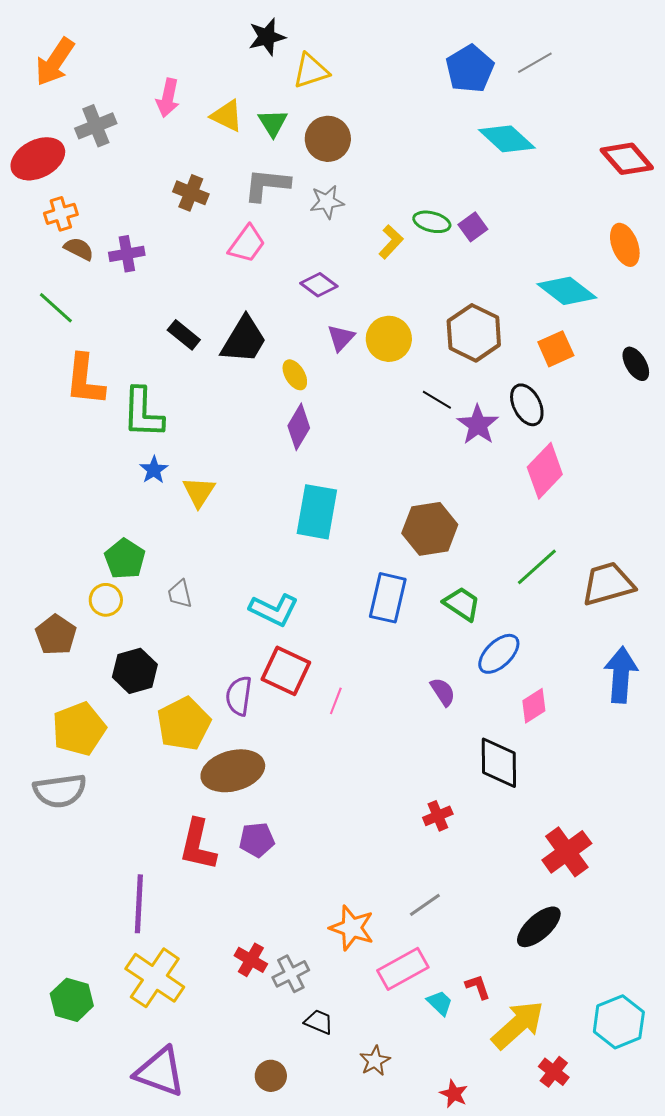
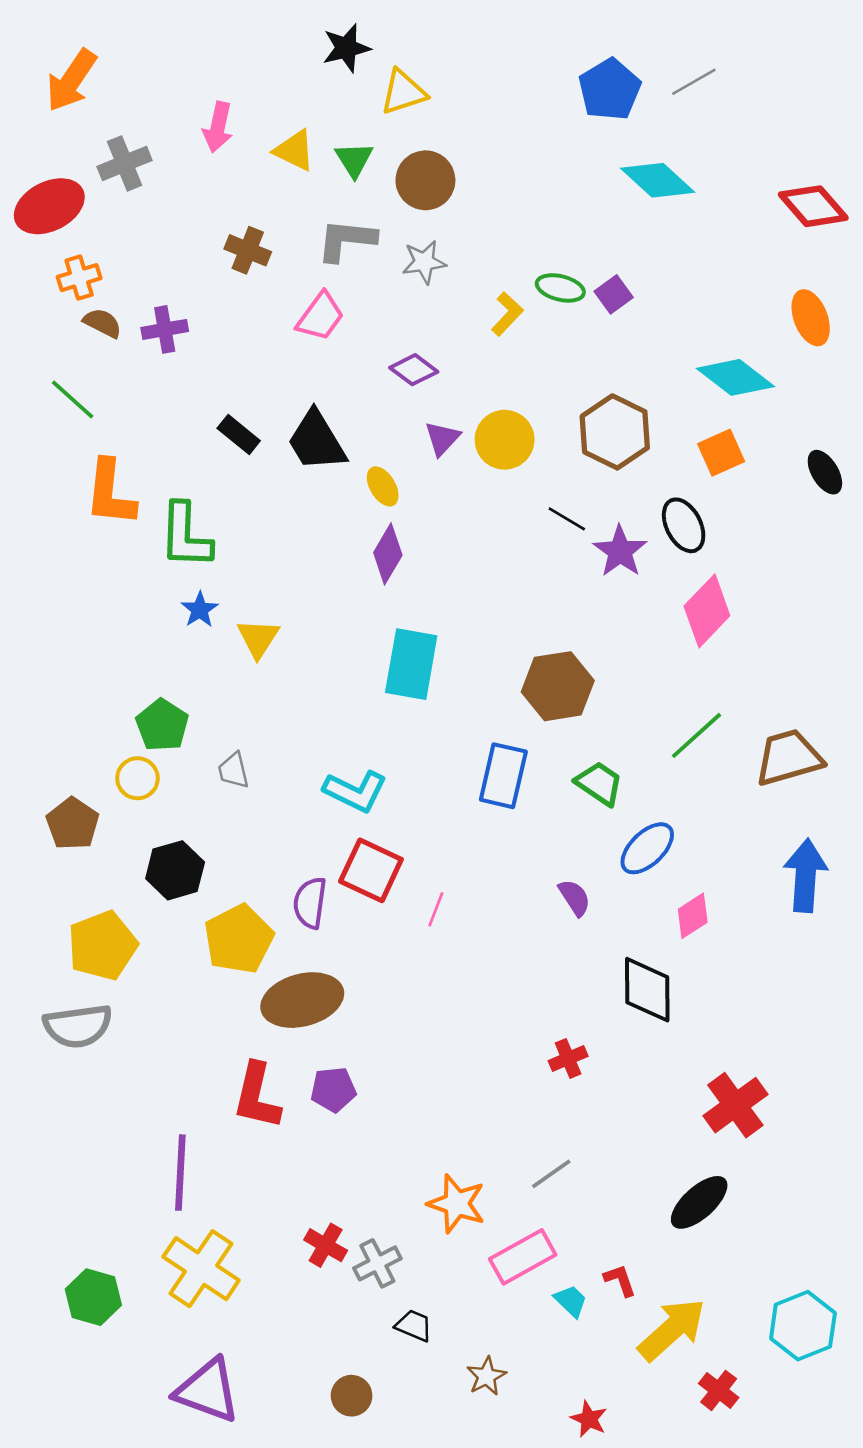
black trapezoid: (244, 340) -> (316, 441), turned 118

